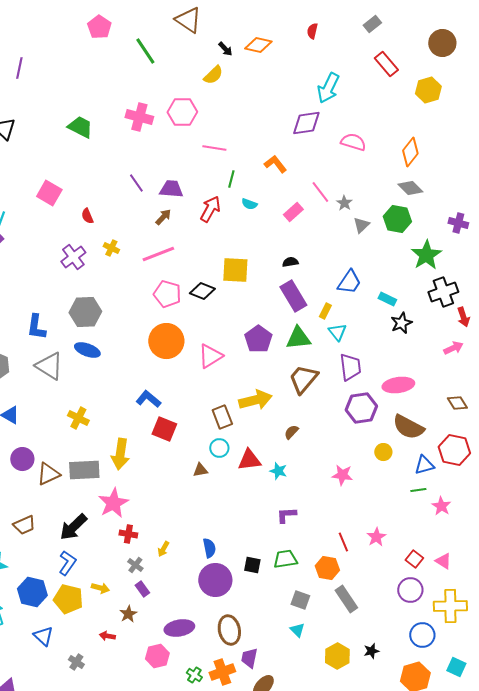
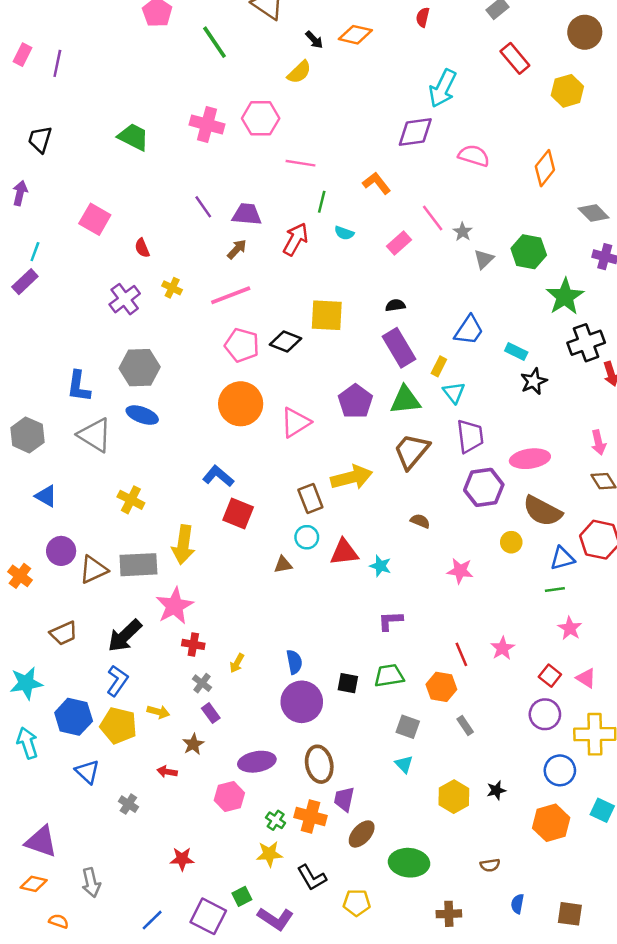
gray diamond: (410, 188) -> (594, 213), moved
pink arrow: (453, 348) -> (599, 442), moved, turned 102
brown semicircle: (291, 432) -> (420, 521), moved, turned 70
pink star: (441, 506) -> (570, 628), moved
gray rectangle: (346, 599) -> (465, 726), size x0.6
orange cross: (222, 672) -> (310, 817), turned 35

